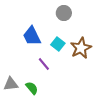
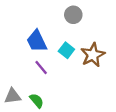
purple line: (44, 64) -> (41, 67), moved

